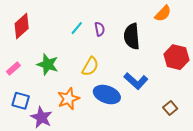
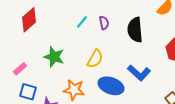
pink rectangle: (13, 69) -> (20, 69), moved
orange star: (68, 99) -> (74, 90), turned 30

